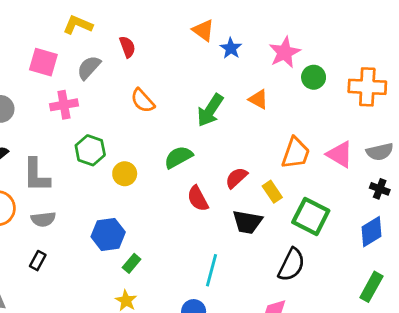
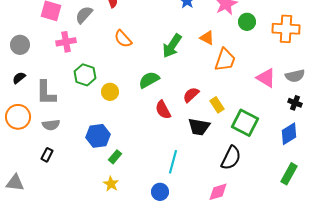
orange trapezoid: (296, 153) -> (225, 60), moved

